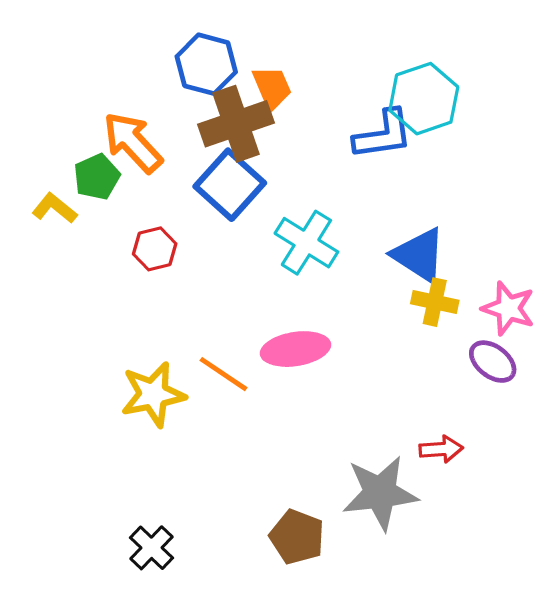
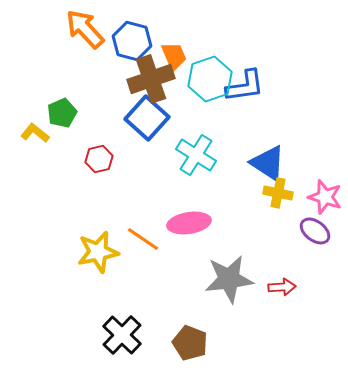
cyan hexagon: (424, 99) -> (210, 79), moved
orange arrow: (133, 142) -> (85, 29), moved
gray star: (380, 493) -> (229, 279), moved
black cross: (151, 548) -> (122, 335), moved, size x1.4

